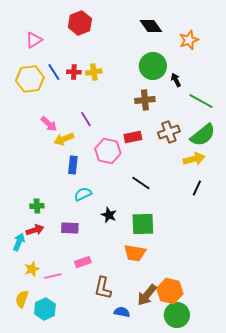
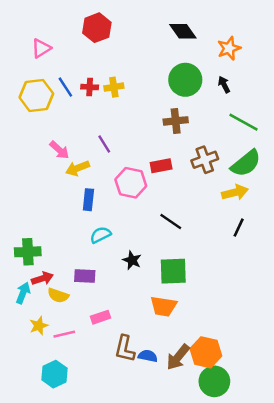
black arrow: (176, 80) -> (224, 85), moved
green cross: (37, 206) -> (28, 252), moved, size x1.5
yellow semicircle: (22, 299) -> (58, 295), moved, turned -90
blue semicircle: (122, 312) -> (148, 356), moved

